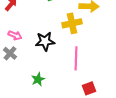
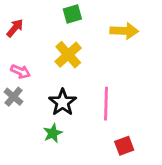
yellow cross: (72, 23) -> (68, 55), moved, turned -30
black star: (45, 41) -> (63, 102), moved, turned -30

